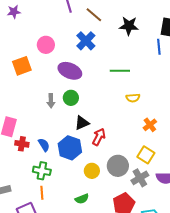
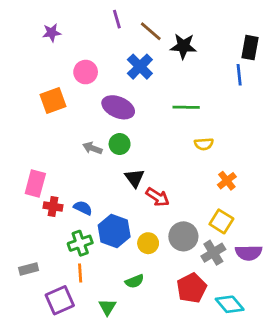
purple star: (14, 12) -> (52, 33), moved
black star: (129, 26) -> (183, 46), moved
gray arrow: (51, 101) -> (92, 148), turned 112
black triangle: (82, 123) -> (135, 178), turned -42
red arrow: (99, 137) -> (158, 197), turned 96
blue semicircle: (44, 145) -> (83, 208), turned -32
blue hexagon: (70, 148) -> (114, 231), moved
green cross: (42, 171) -> (80, 243), turned -30

